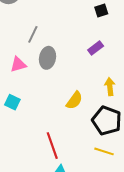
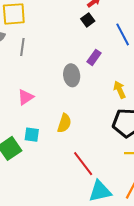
gray line: (33, 34) -> (22, 47), moved
gray ellipse: (48, 58) -> (72, 75), moved
yellow semicircle: (74, 100) -> (64, 123), moved

